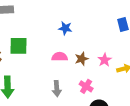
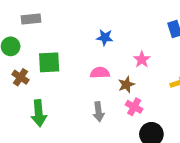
brown star: (82, 59) -> (126, 85), moved
pink star: (105, 60) -> (142, 59), moved

